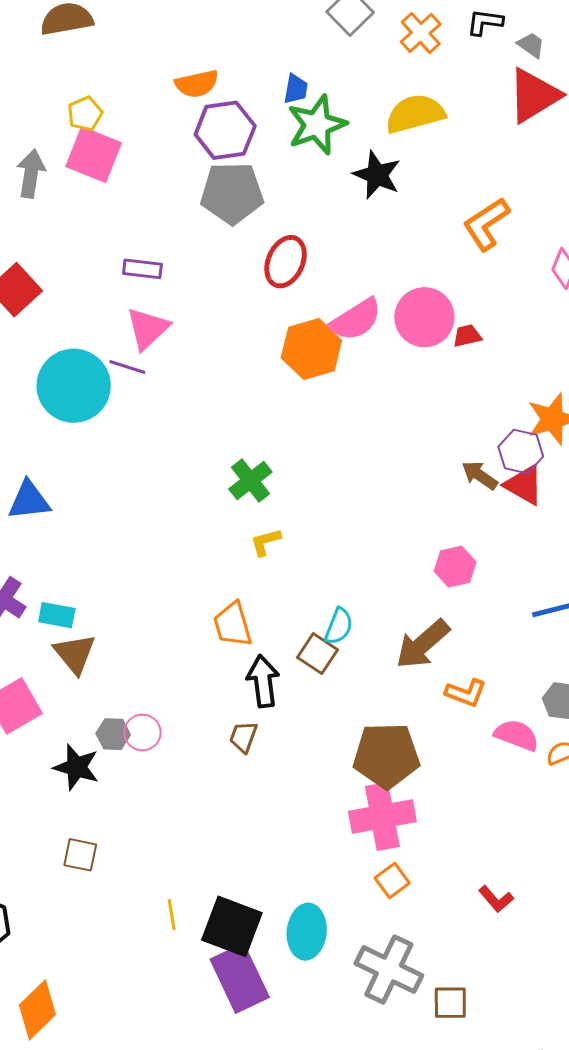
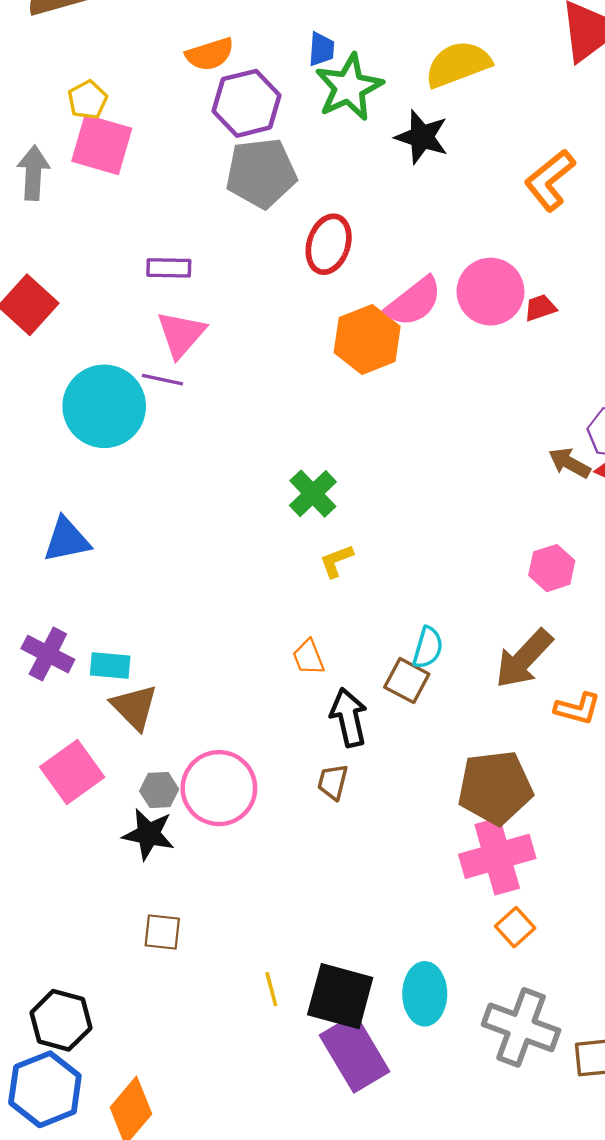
orange trapezoid: (233, 625) -> (308, 657), size x0.7
pink circle: (142, 733) -> (219, 788), size x1.8
gray hexagon: (113, 734) -> (159, 790), moved

